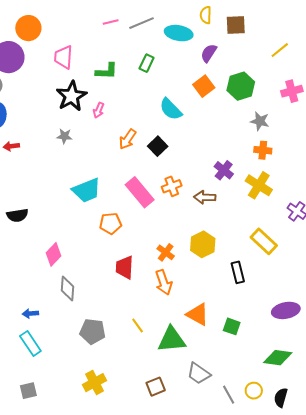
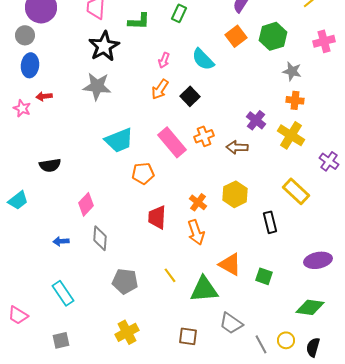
pink arrow: (99, 110) -> (164, 60), moved
gray star: (64, 136) -> (97, 86), size x1.8
blue arrow: (30, 313) -> (61, 241), moved
brown square: (156, 387) -> (188, 336), turned 30

